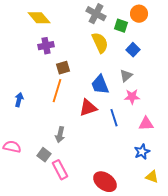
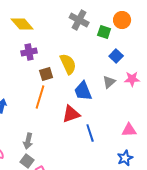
yellow semicircle: (100, 43) -> (68, 64), moved
pink star: (132, 97) -> (132, 79), moved
blue line: (114, 118) -> (90, 133), moved
gray arrow: (60, 135) -> (28, 141), moved

